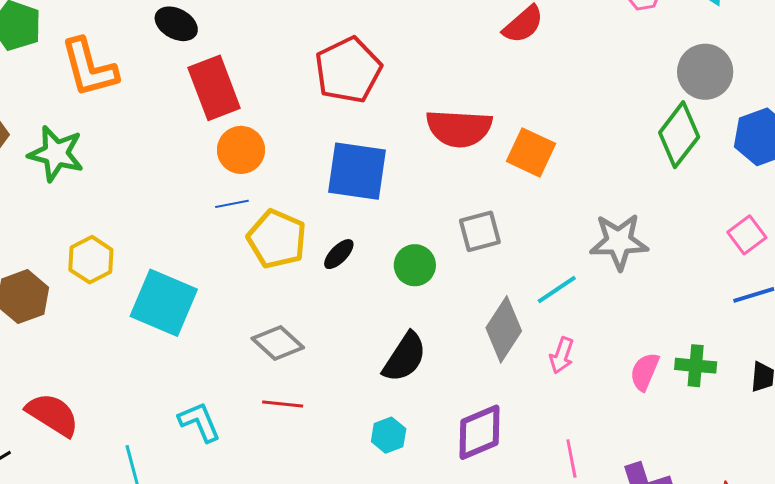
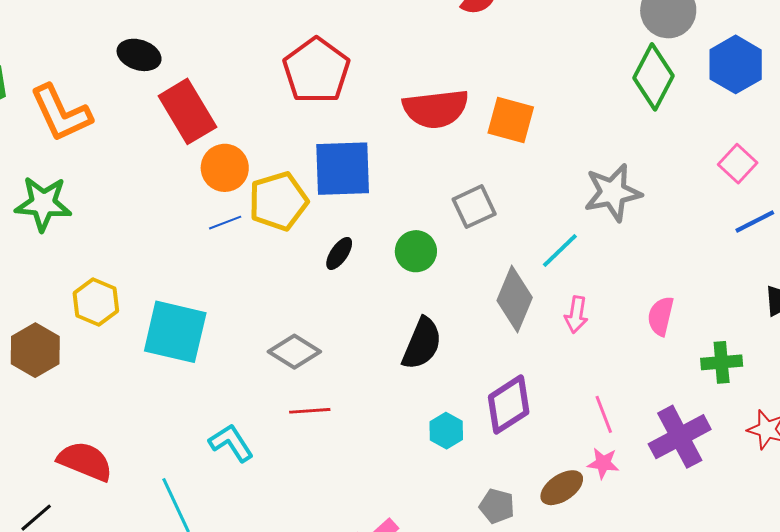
yellow pentagon: (277, 239) -> (278, 201), moved, turned -30
green cross: (696, 366) -> (722, 362), moved
cyan hexagon: (389, 435) -> (446, 431), moved

